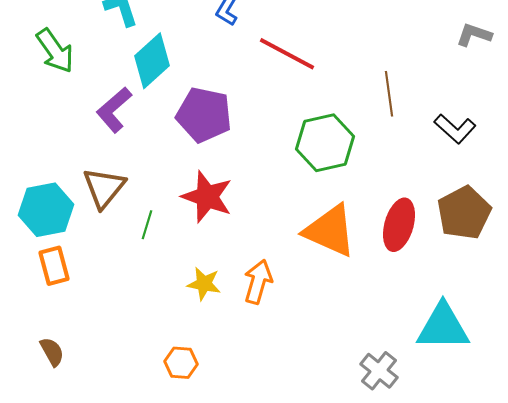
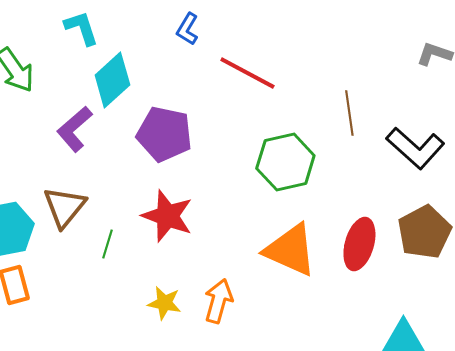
black L-shape: (455, 129) -> (415, 148), size x1.4

